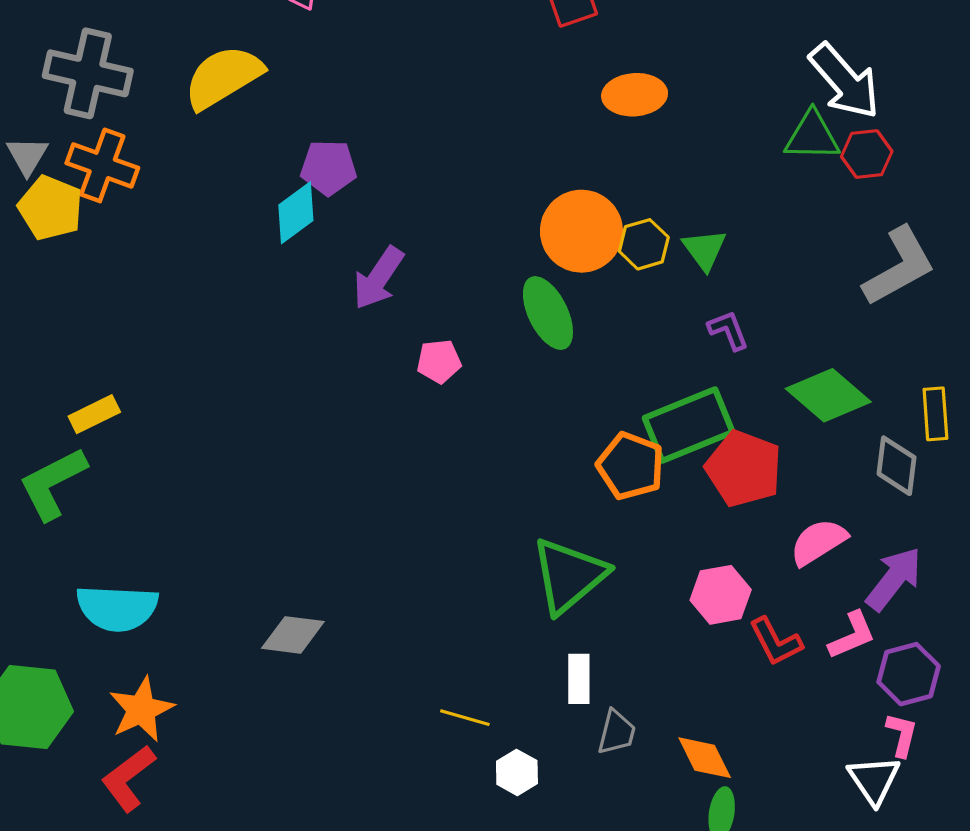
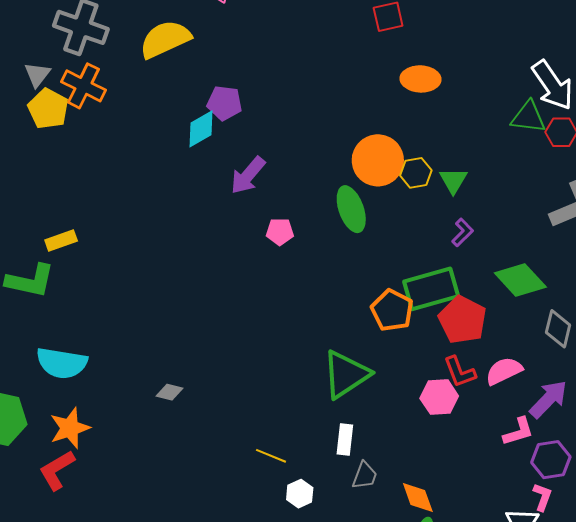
purple L-shape: (728, 330) -> (462, 233), turned 60
green L-shape: (53, 483) -> (30, 281), turned -147
gray diamond: (293, 635) -> (170, 392), size x0.7
red L-shape: (776, 642) -> (460, 372), moved

